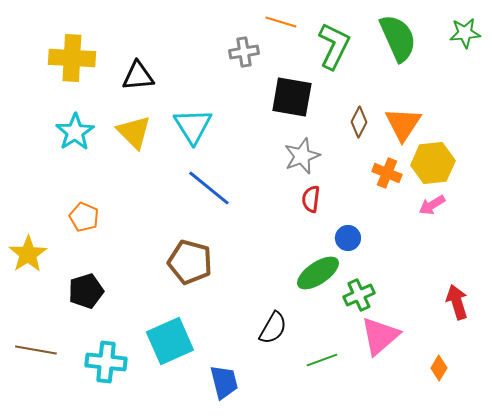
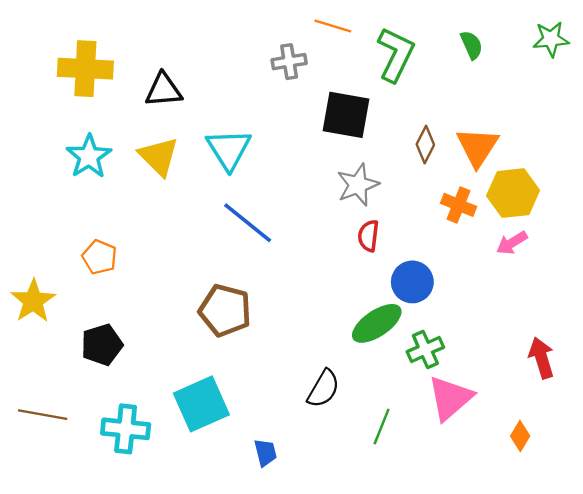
green semicircle: (398, 38) -> (472, 45), size x0.5
blue circle: (348, 238) -> (412, 282), size x1.4
green line: (322, 360) -> (382, 426), turned -48
blue trapezoid: (224, 382) -> (265, 453), size x0.7

